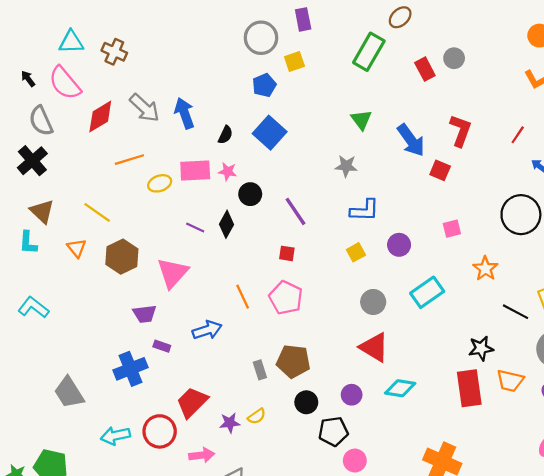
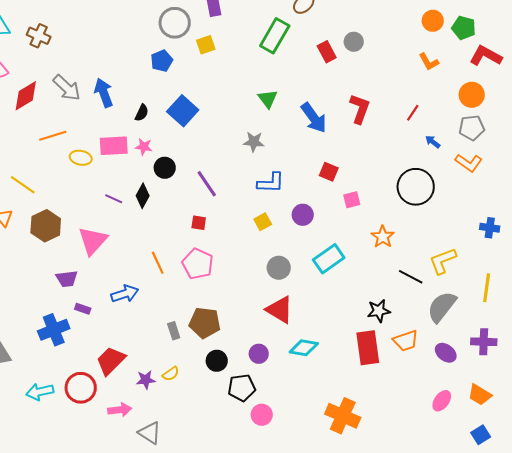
blue pentagon: (264, 85) -> (162, 61), moved
red square: (440, 170) -> (329, 172), moved
yellow ellipse: (160, 183) -> (81, 158), turned 30
orange trapezoid: (510, 381) -> (406, 341), turned -32

